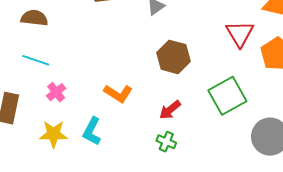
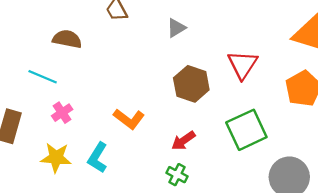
brown semicircle: (34, 18) -> (67, 39), moved
red triangle: (240, 34) -> (243, 65), moved

